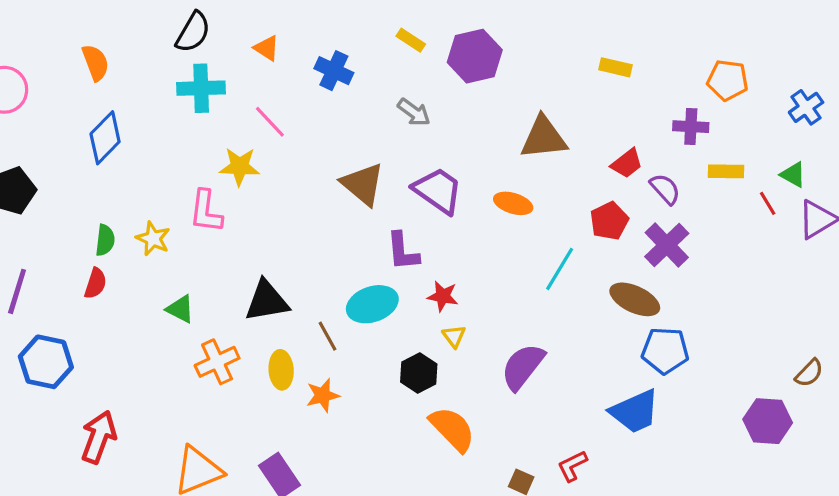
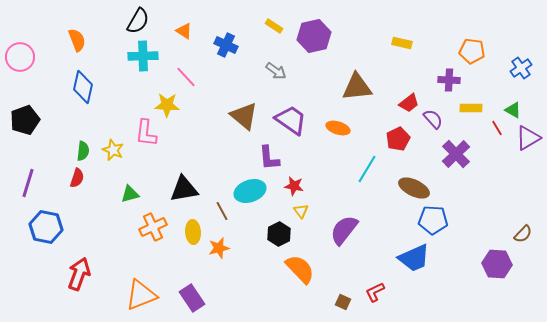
blue diamond: (105, 138) -> (83, 87), turned -32
purple cross: (667, 245) -> (456, 154), moved
green triangle: (180, 309) -> (130, 194), turned -42

